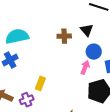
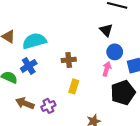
brown cross: (64, 36) -> (69, 60), moved
yellow rectangle: (40, 83) -> (74, 86), moved

